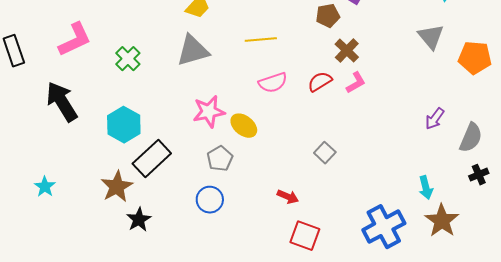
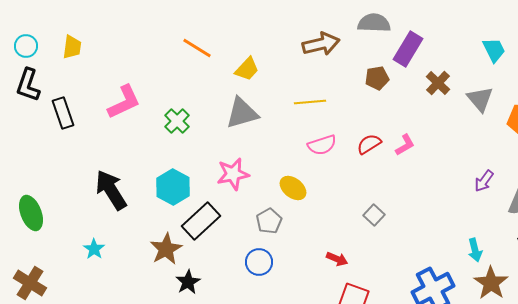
brown cross: (347, 51) -> (438, 83), moved
black arrow: (62, 102) -> (111, 190), moved
pink star: (209, 112) -> (233, 174), moved

